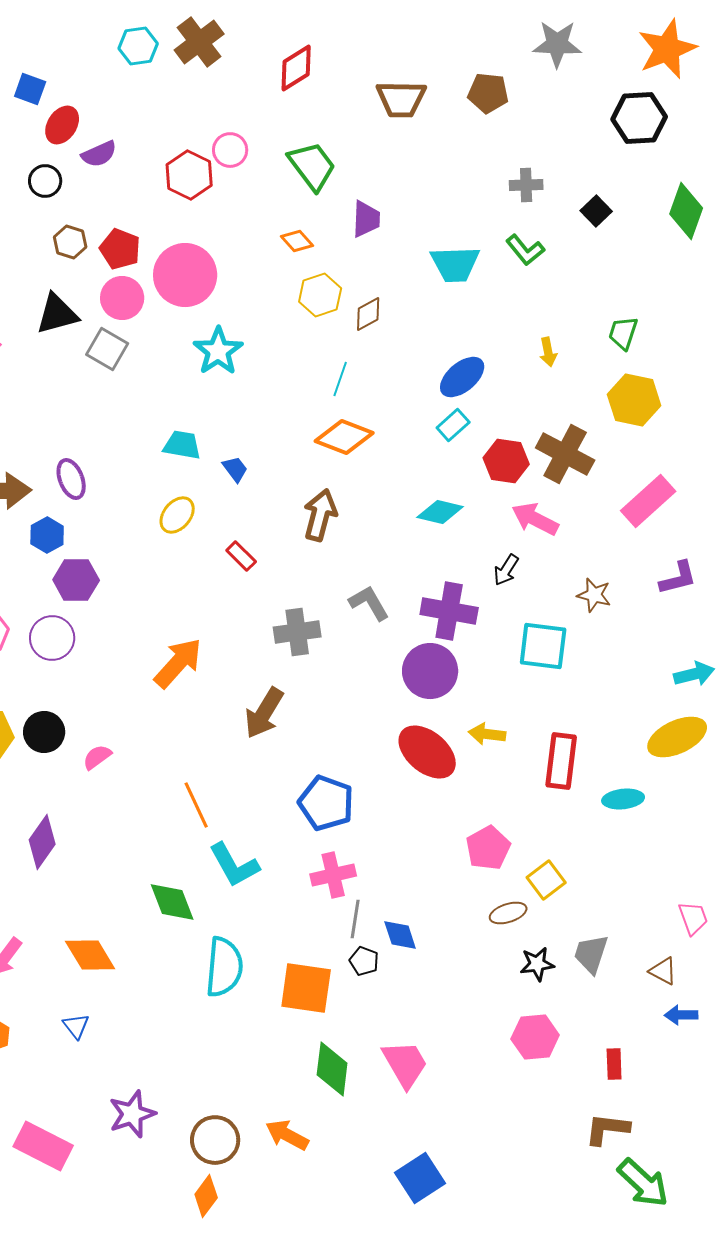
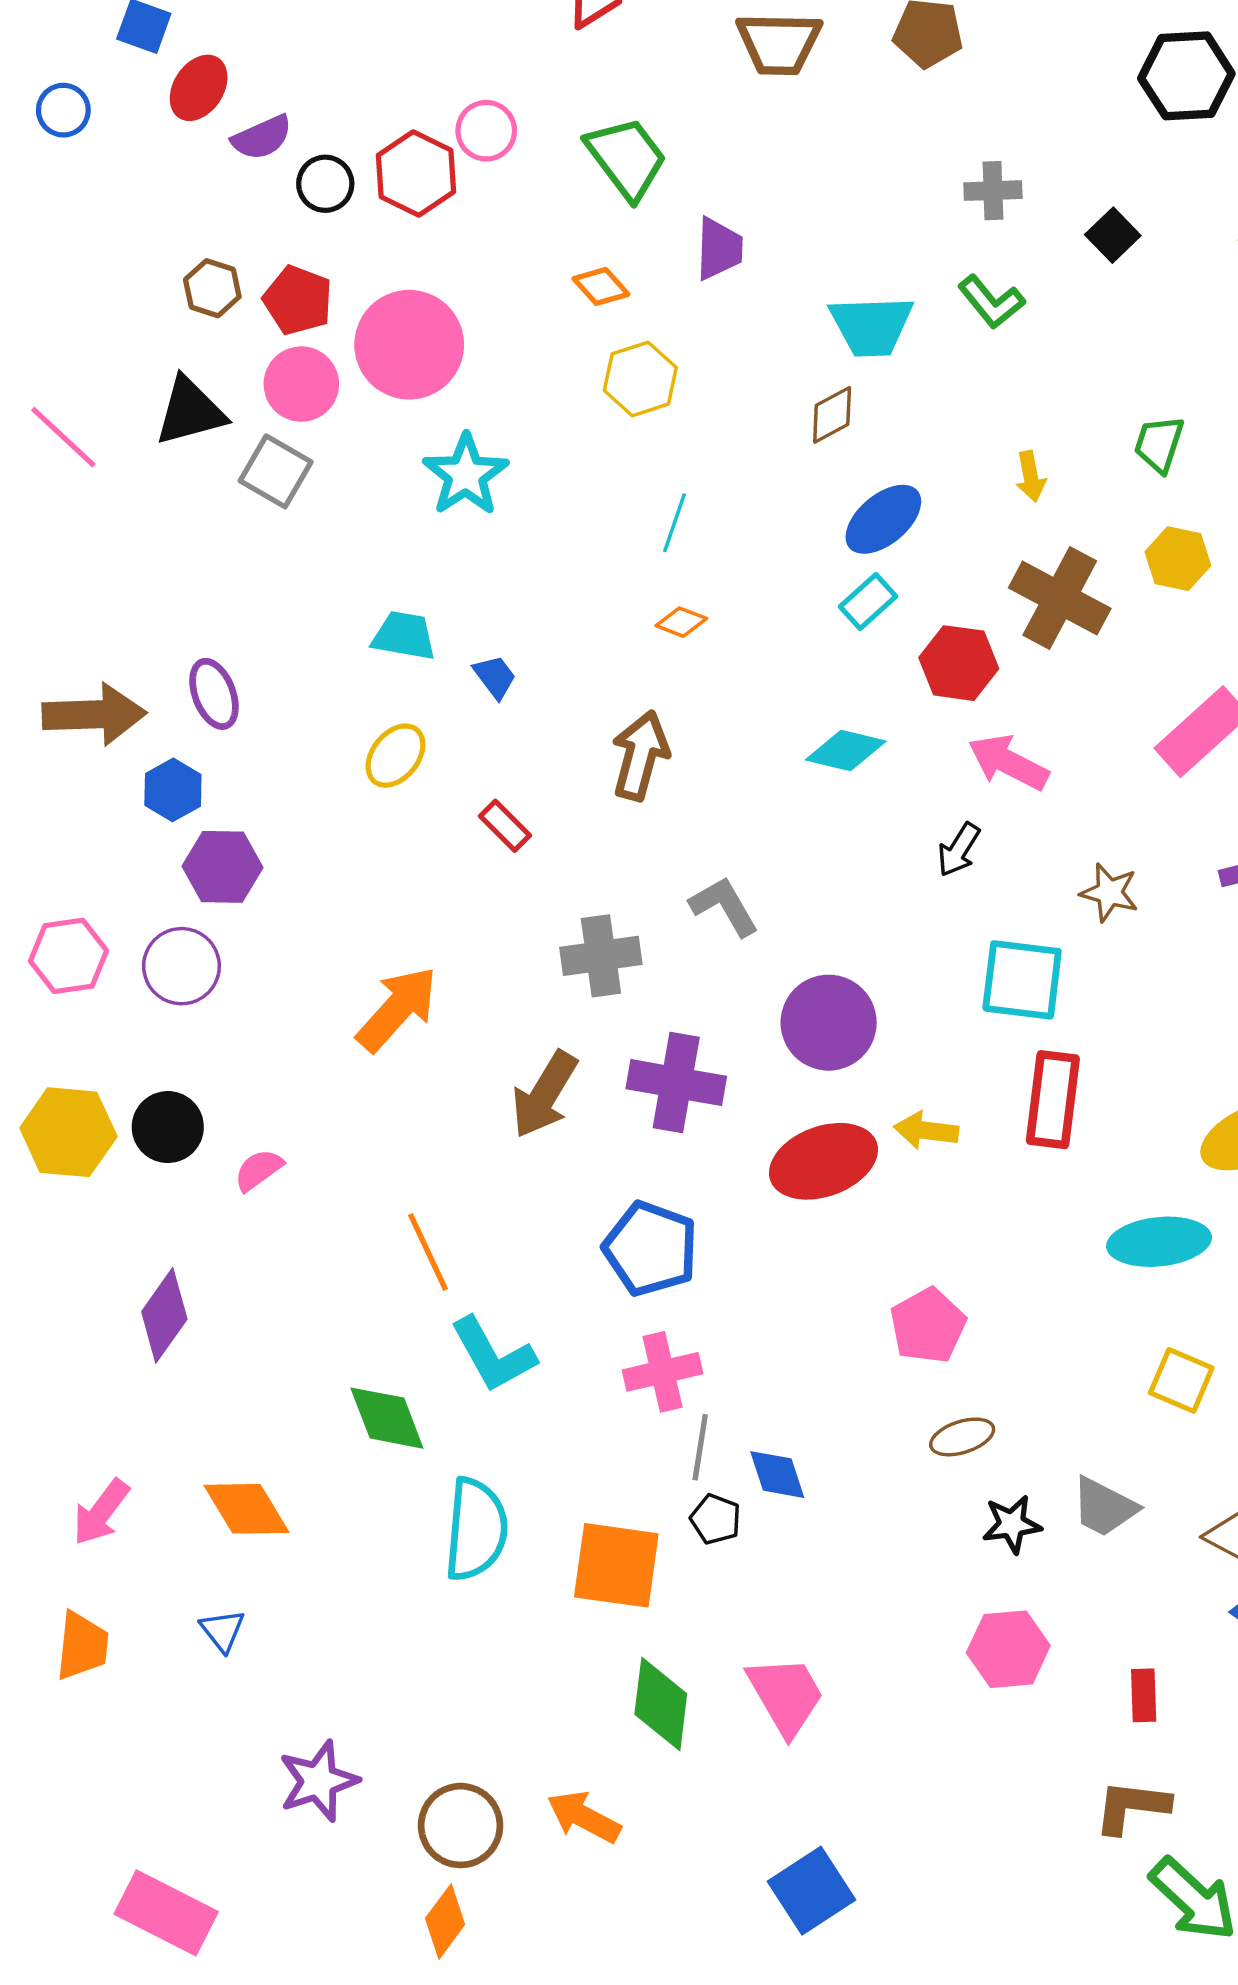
black circle: (45, 181) -> (325, 184), moved
brown diamond: (368, 314) -> (832, 415), moved
yellow hexagon: (634, 400) -> (1178, 559), size x0.7
orange diamond: (344, 437) -> (681, 622), size x0.5
brown cross: (565, 454) -> (1060, 598), moved
purple cross: (449, 611) -> (676, 1083), moved
red ellipse: (427, 752) -> (823, 1161), turned -60
red rectangle: (561, 761) -> (1053, 1100), moved
cyan ellipse: (623, 799) -> (1159, 1242), size x1.4
yellow square: (546, 880) -> (1181, 1380), moved, turned -30
gray trapezoid: (591, 954) -> (1104, 1507), turned -81
pink rectangle: (43, 1146) -> (166, 1913), moved

